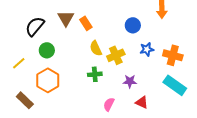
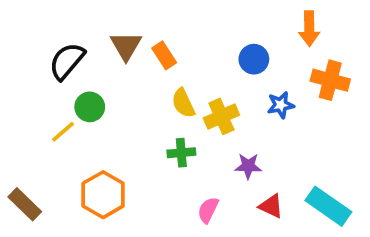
orange cross: (173, 55) -> (330, 80), moved
yellow line: (19, 63) -> (63, 132), moved
orange hexagon: (48, 80) -> (103, 195), moved
cyan rectangle: (175, 85) -> (328, 206), moved
brown rectangle: (25, 100) -> (25, 204), moved

